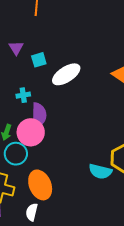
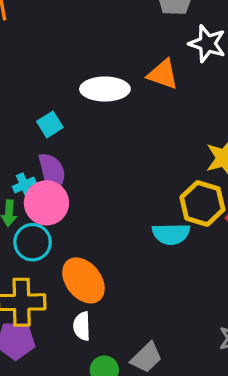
cyan square: (39, 60) -> (50, 124), moved
white ellipse: (66, 74) -> (105, 89), moved, turned 48
cyan cross: (23, 95) -> (24, 185), moved

